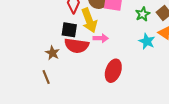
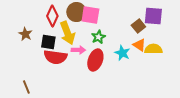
green star: (143, 14) -> (98, 37), moved
brown star: (52, 53) -> (25, 34), moved
red ellipse: (113, 71) -> (95, 60), moved

